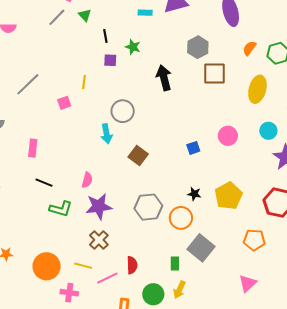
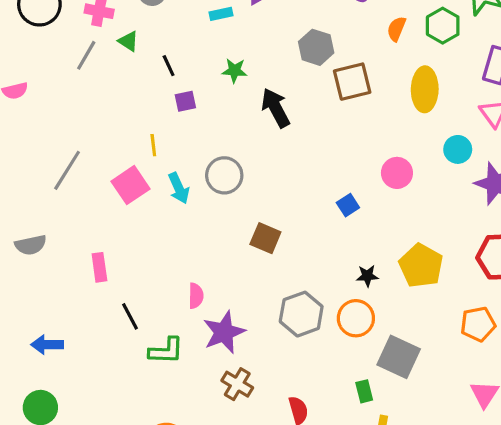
green star: (133, 47) -> (235, 71), moved
pink square: (64, 103) -> (130, 185), size x1.6
cyan arrow: (106, 134) -> (179, 188), moved
black line: (44, 183) -> (130, 316), turned 54

